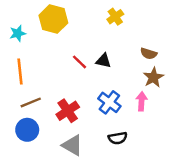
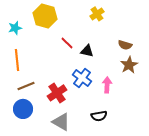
red line: (80, 62) -> (67, 43), moved
pink arrow: (141, 101) -> (107, 85), moved
blue cross: (109, 102) -> (82, 78), moved

